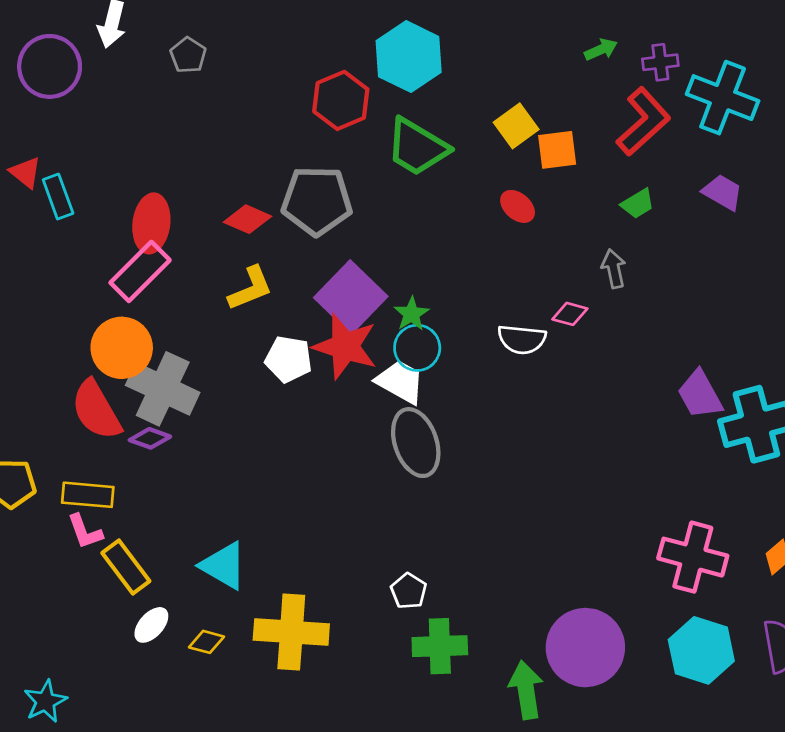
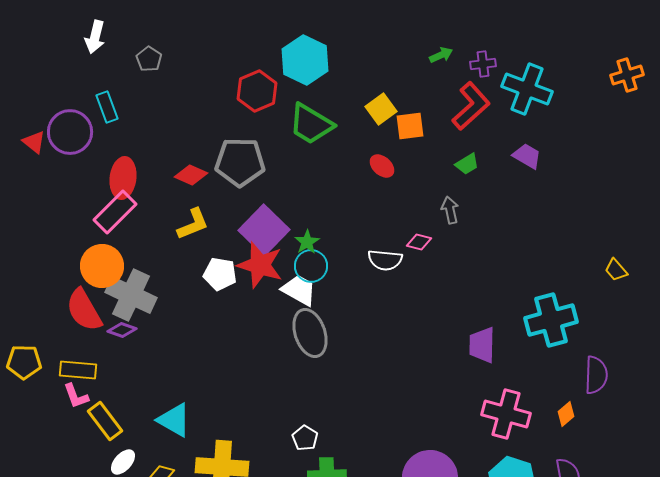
purple circle: (50, 66) -> (70, 132), moved
cyan rectangle: (58, 197) -> (107, 107), moved
purple trapezoid: (700, 394) -> (482, 345), moved, turned 30

